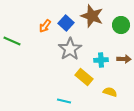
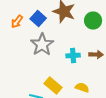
yellow rectangle: (84, 77) -> (53, 86), moved

